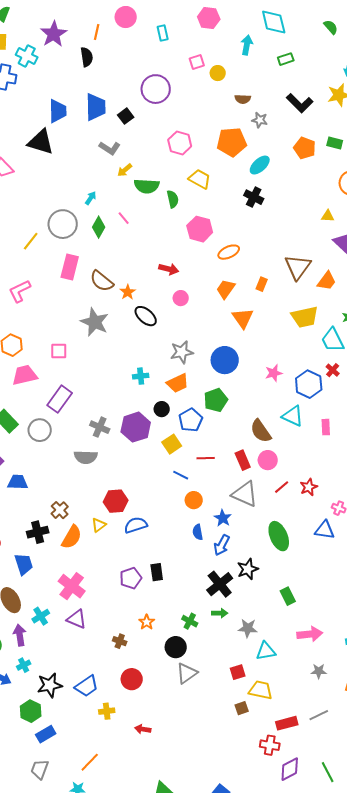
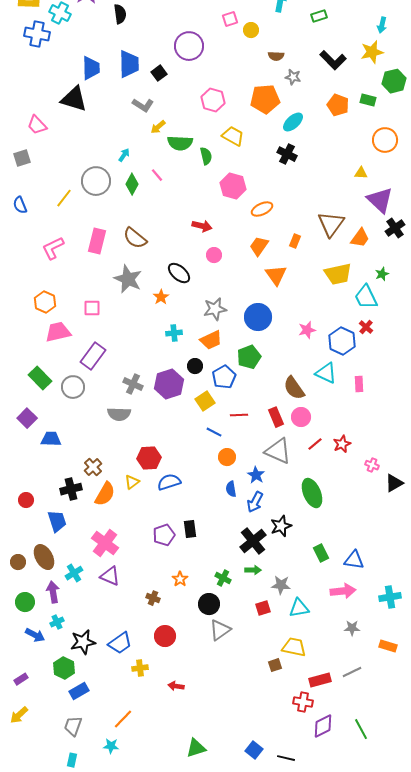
pink rectangle: (70, 267) -> (97, 241), moved
orange star: (128, 292) -> (161, 297), moved
blue triangle: (325, 530) -> (354, 560), moved
red square: (238, 672) -> (263, 608), moved

